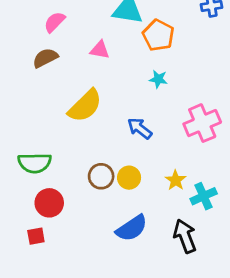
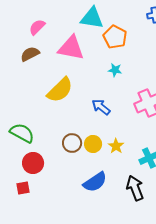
pink triangle: (100, 50) -> (71, 48), size x1.8
green semicircle: (35, 163) -> (22, 133), turned -150
yellow star: (176, 180) -> (116, 146), moved

